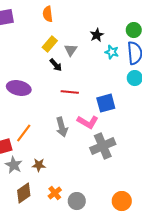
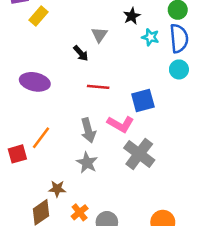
yellow rectangle: (50, 44) -> (39, 16), moved
gray cross: (103, 146) -> (139, 154), turned -30
gray star: (14, 165) -> (87, 163), moved
brown star: (39, 165) -> (57, 189), moved

